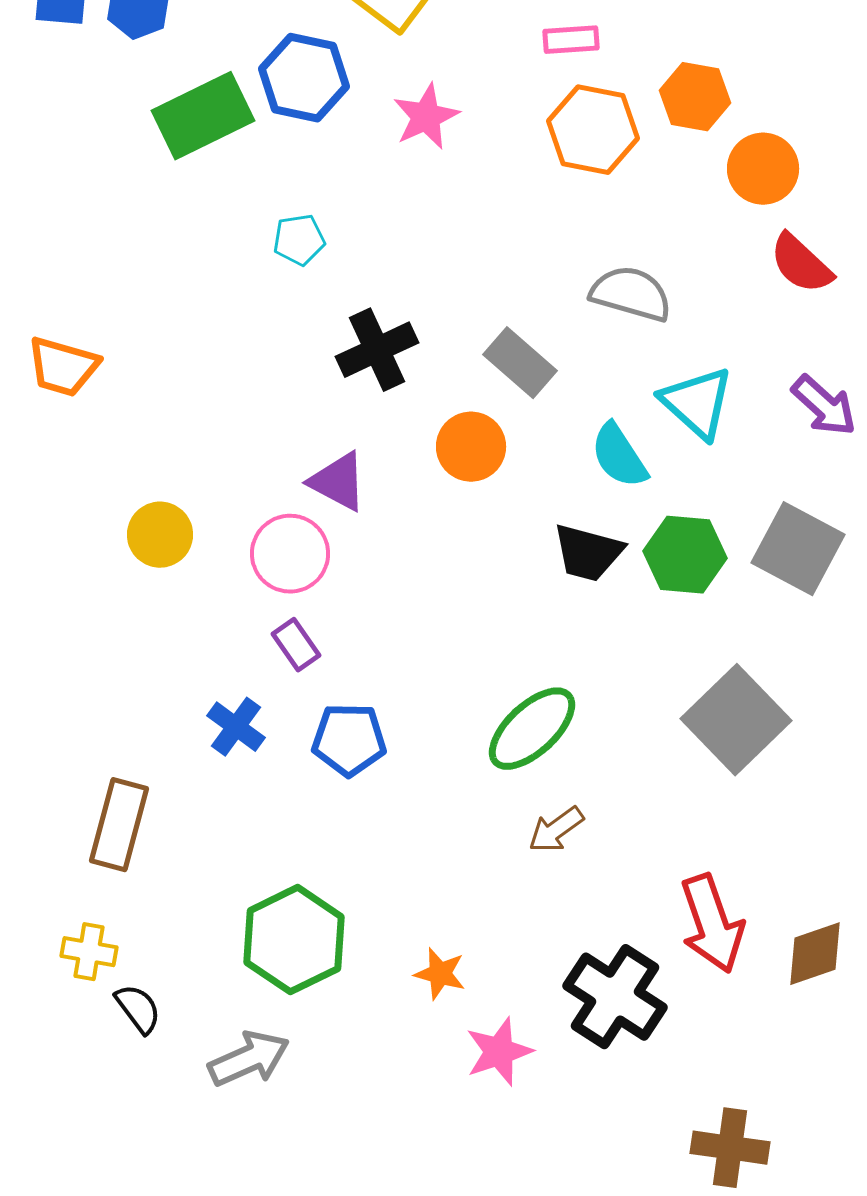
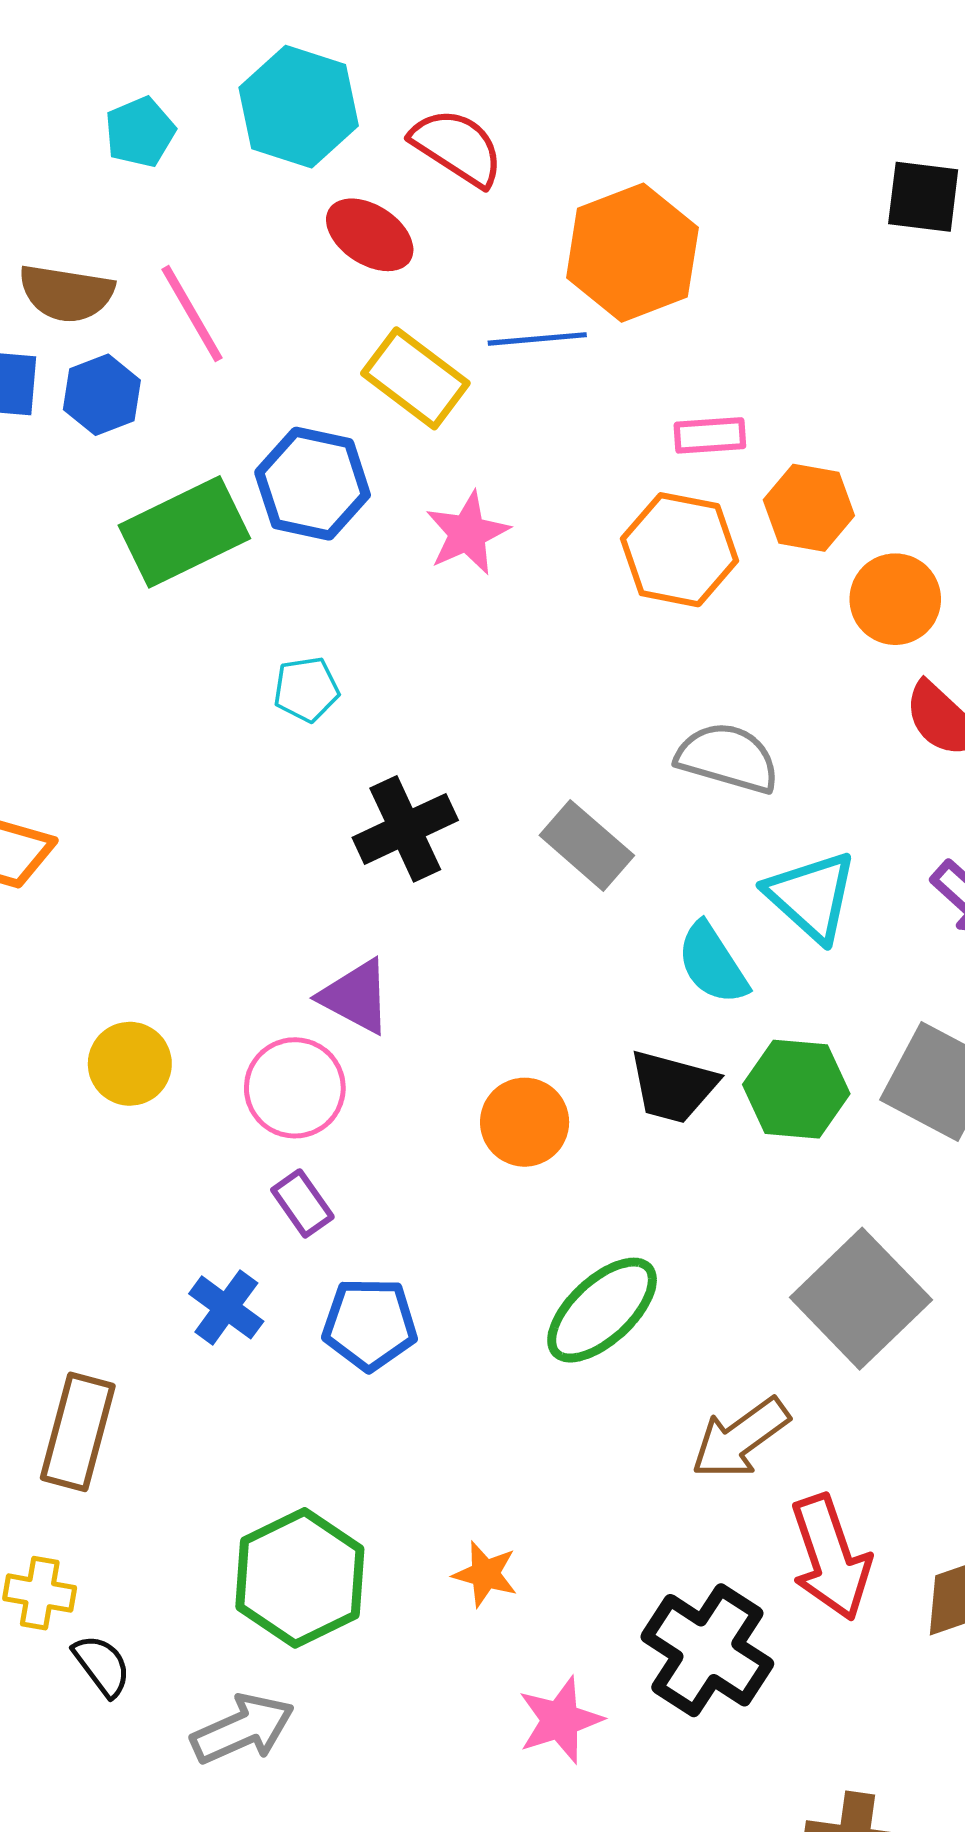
pink rectangle: (571, 40) -> (710, 435), moved
orange circle: (471, 447) -> (525, 1122), moved
brown arrow: (556, 830) -> (740, 1438), moved, size x1.4
orange star: (440, 974) -> (485, 1574), moved

